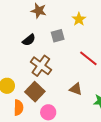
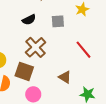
brown square: (35, 92) -> (24, 71), turned -36

